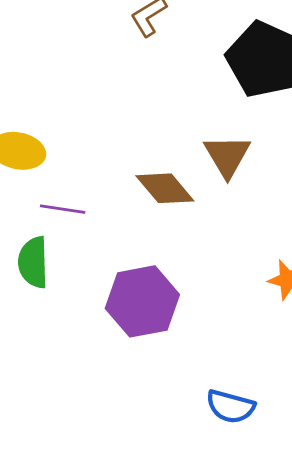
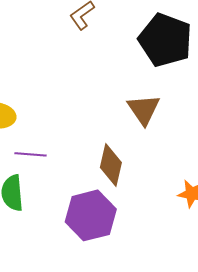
brown diamond: (165, 188) -> (111, 165), moved, turned 57

